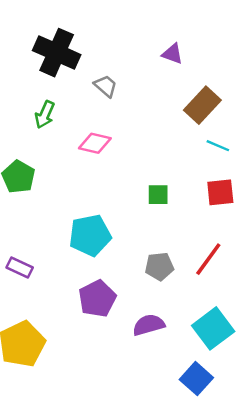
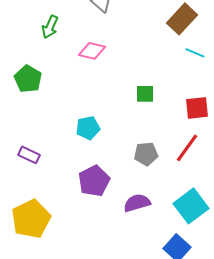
red square: (220, 192) -> (197, 108), moved
cyan pentagon: (90, 235) -> (88, 128), size x0.7

